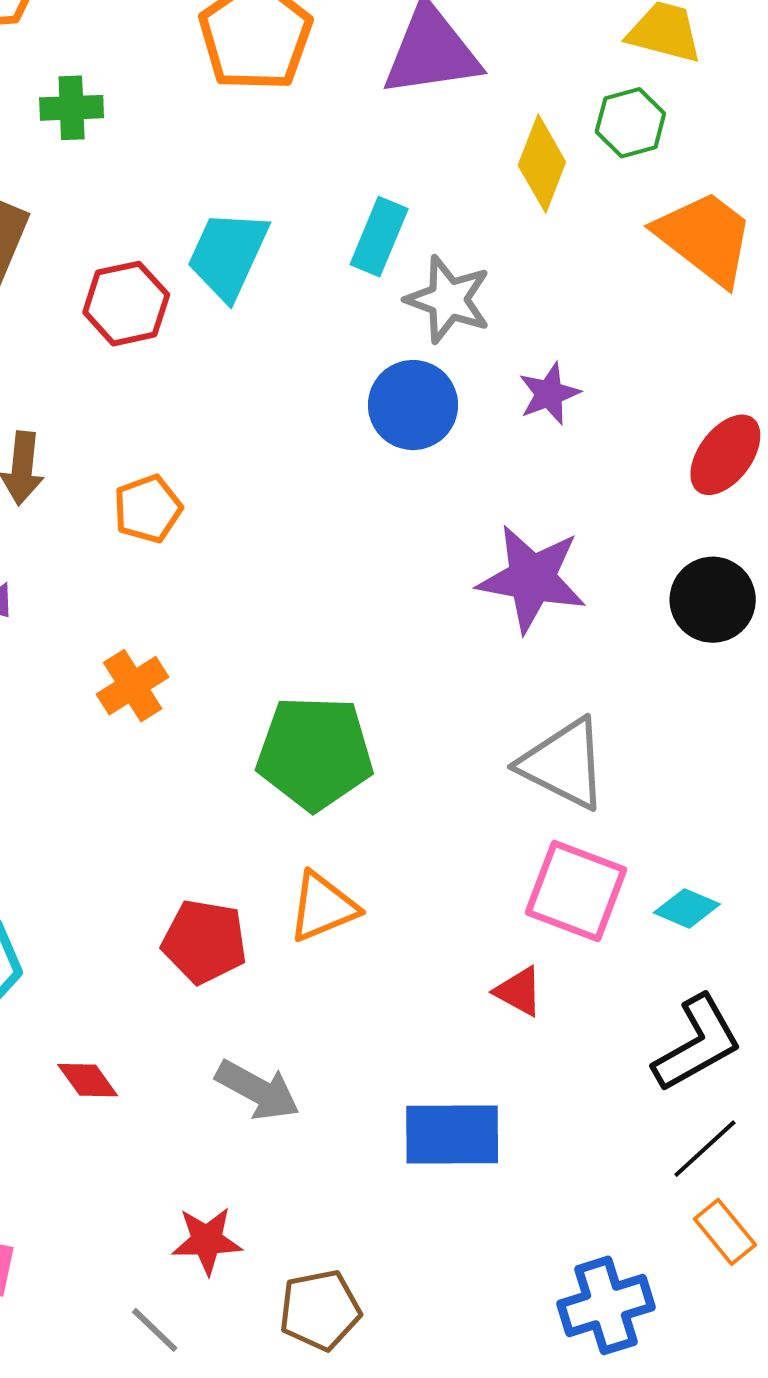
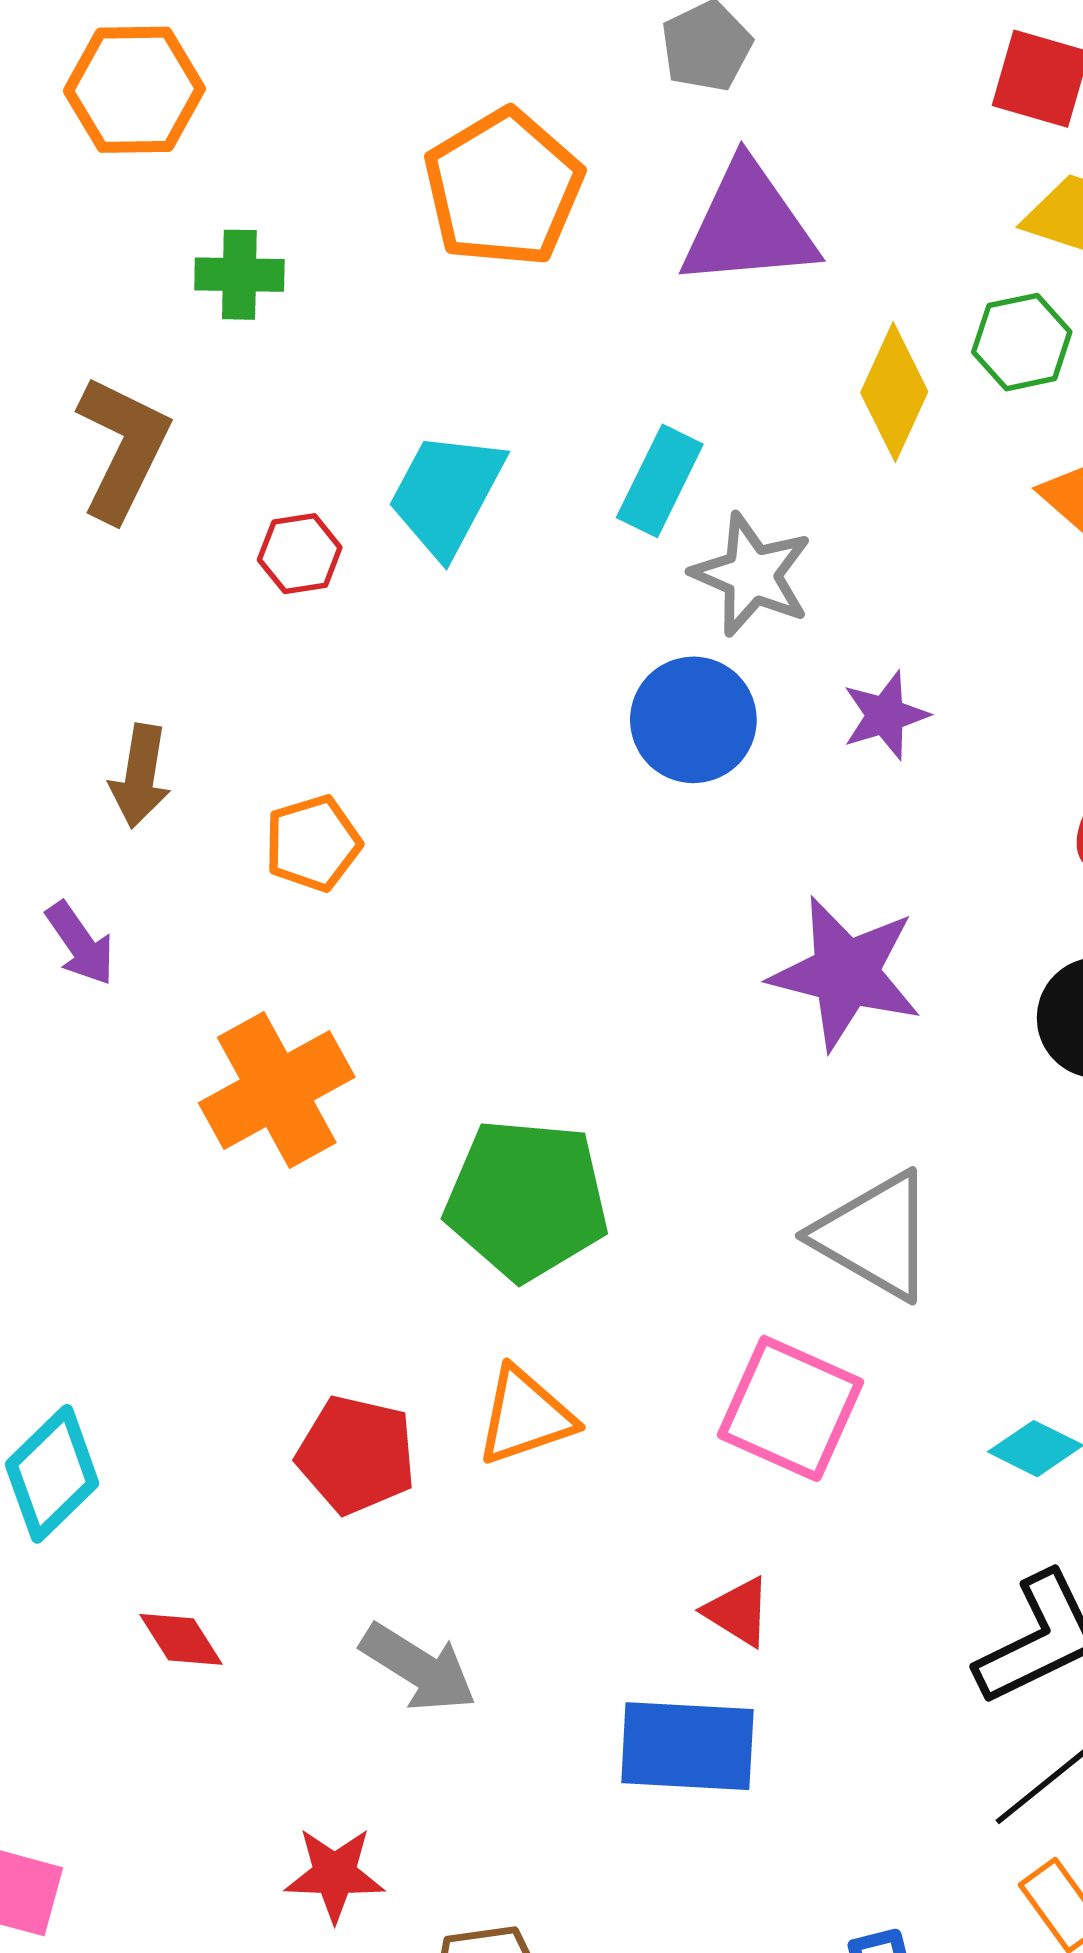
red hexagon: (126, 304) -> (300, 554), size x0.7
orange cross: (133, 686) -> (277, 1090), size x1.5
pink square: (576, 891) -> (790, 1408), moved
red triangle: (519, 991) -> (738, 1612), moved

